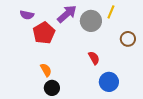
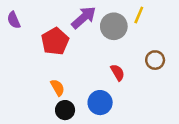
purple semicircle: (27, 15) -> (14, 20), moved, turned 56
brown circle: (128, 39) -> (155, 60), moved
blue circle: (109, 82) -> (100, 103), moved

